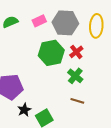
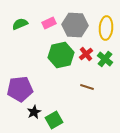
green cross: (75, 76) -> (105, 59), moved
brown line: (77, 101) -> (87, 87), moved

